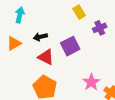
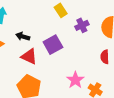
black arrow: (40, 37) -> (23, 36), turned 32

